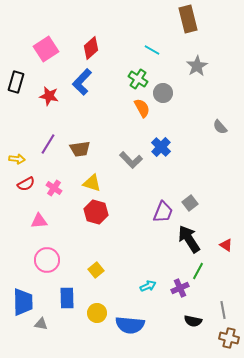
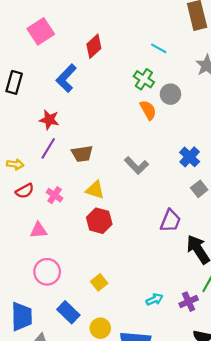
pink square: (46, 49) -> (41, 31), moved
blue L-shape: (82, 82) -> (66, 78), moved
red star: (49, 96) -> (49, 120), moved
blue cross: (161, 147) -> (190, 157), moved
gray square: (190, 203) -> (199, 189), moved
blue rectangle: (67, 298) -> (68, 312), turned -45

